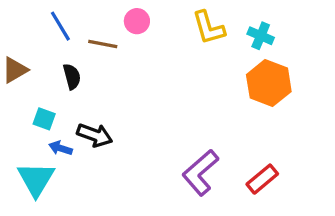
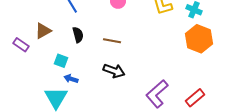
brown line: (103, 44) -> (112, 41), moved
black arrow: (95, 135) -> (114, 71), moved

